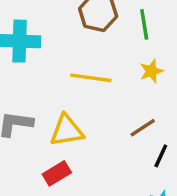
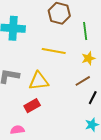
green line: (144, 24) -> (85, 31), moved
yellow star: (151, 71) -> (88, 58), moved

